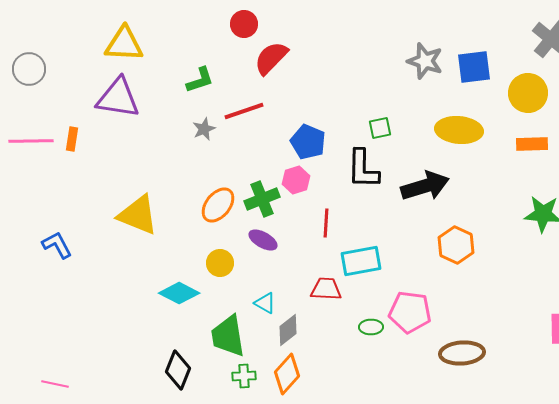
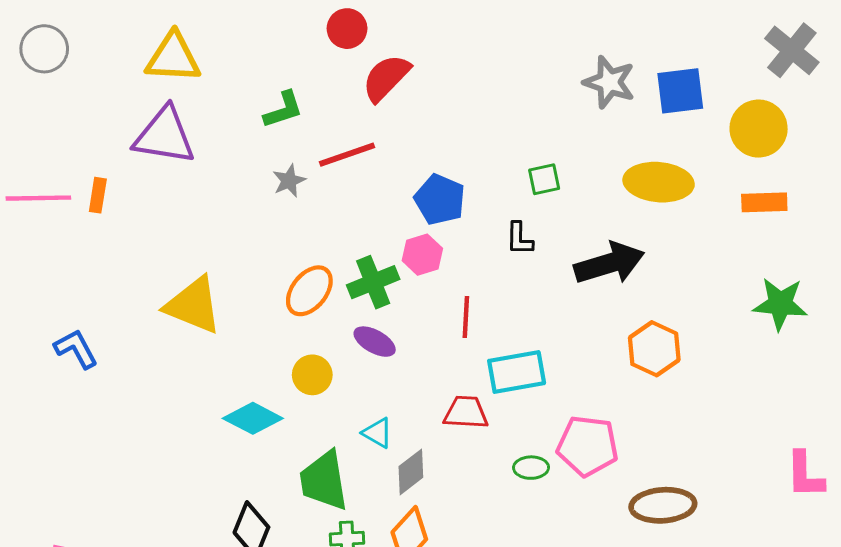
gray circle: (29, 69) -> (44, 49), moved
black L-shape: (363, 169) -> (519, 239), size x0.6

